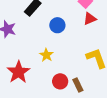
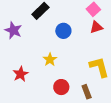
red star: (18, 72) -> (21, 74), size x0.7
brown rectangle: (78, 85) -> (87, 92), moved

